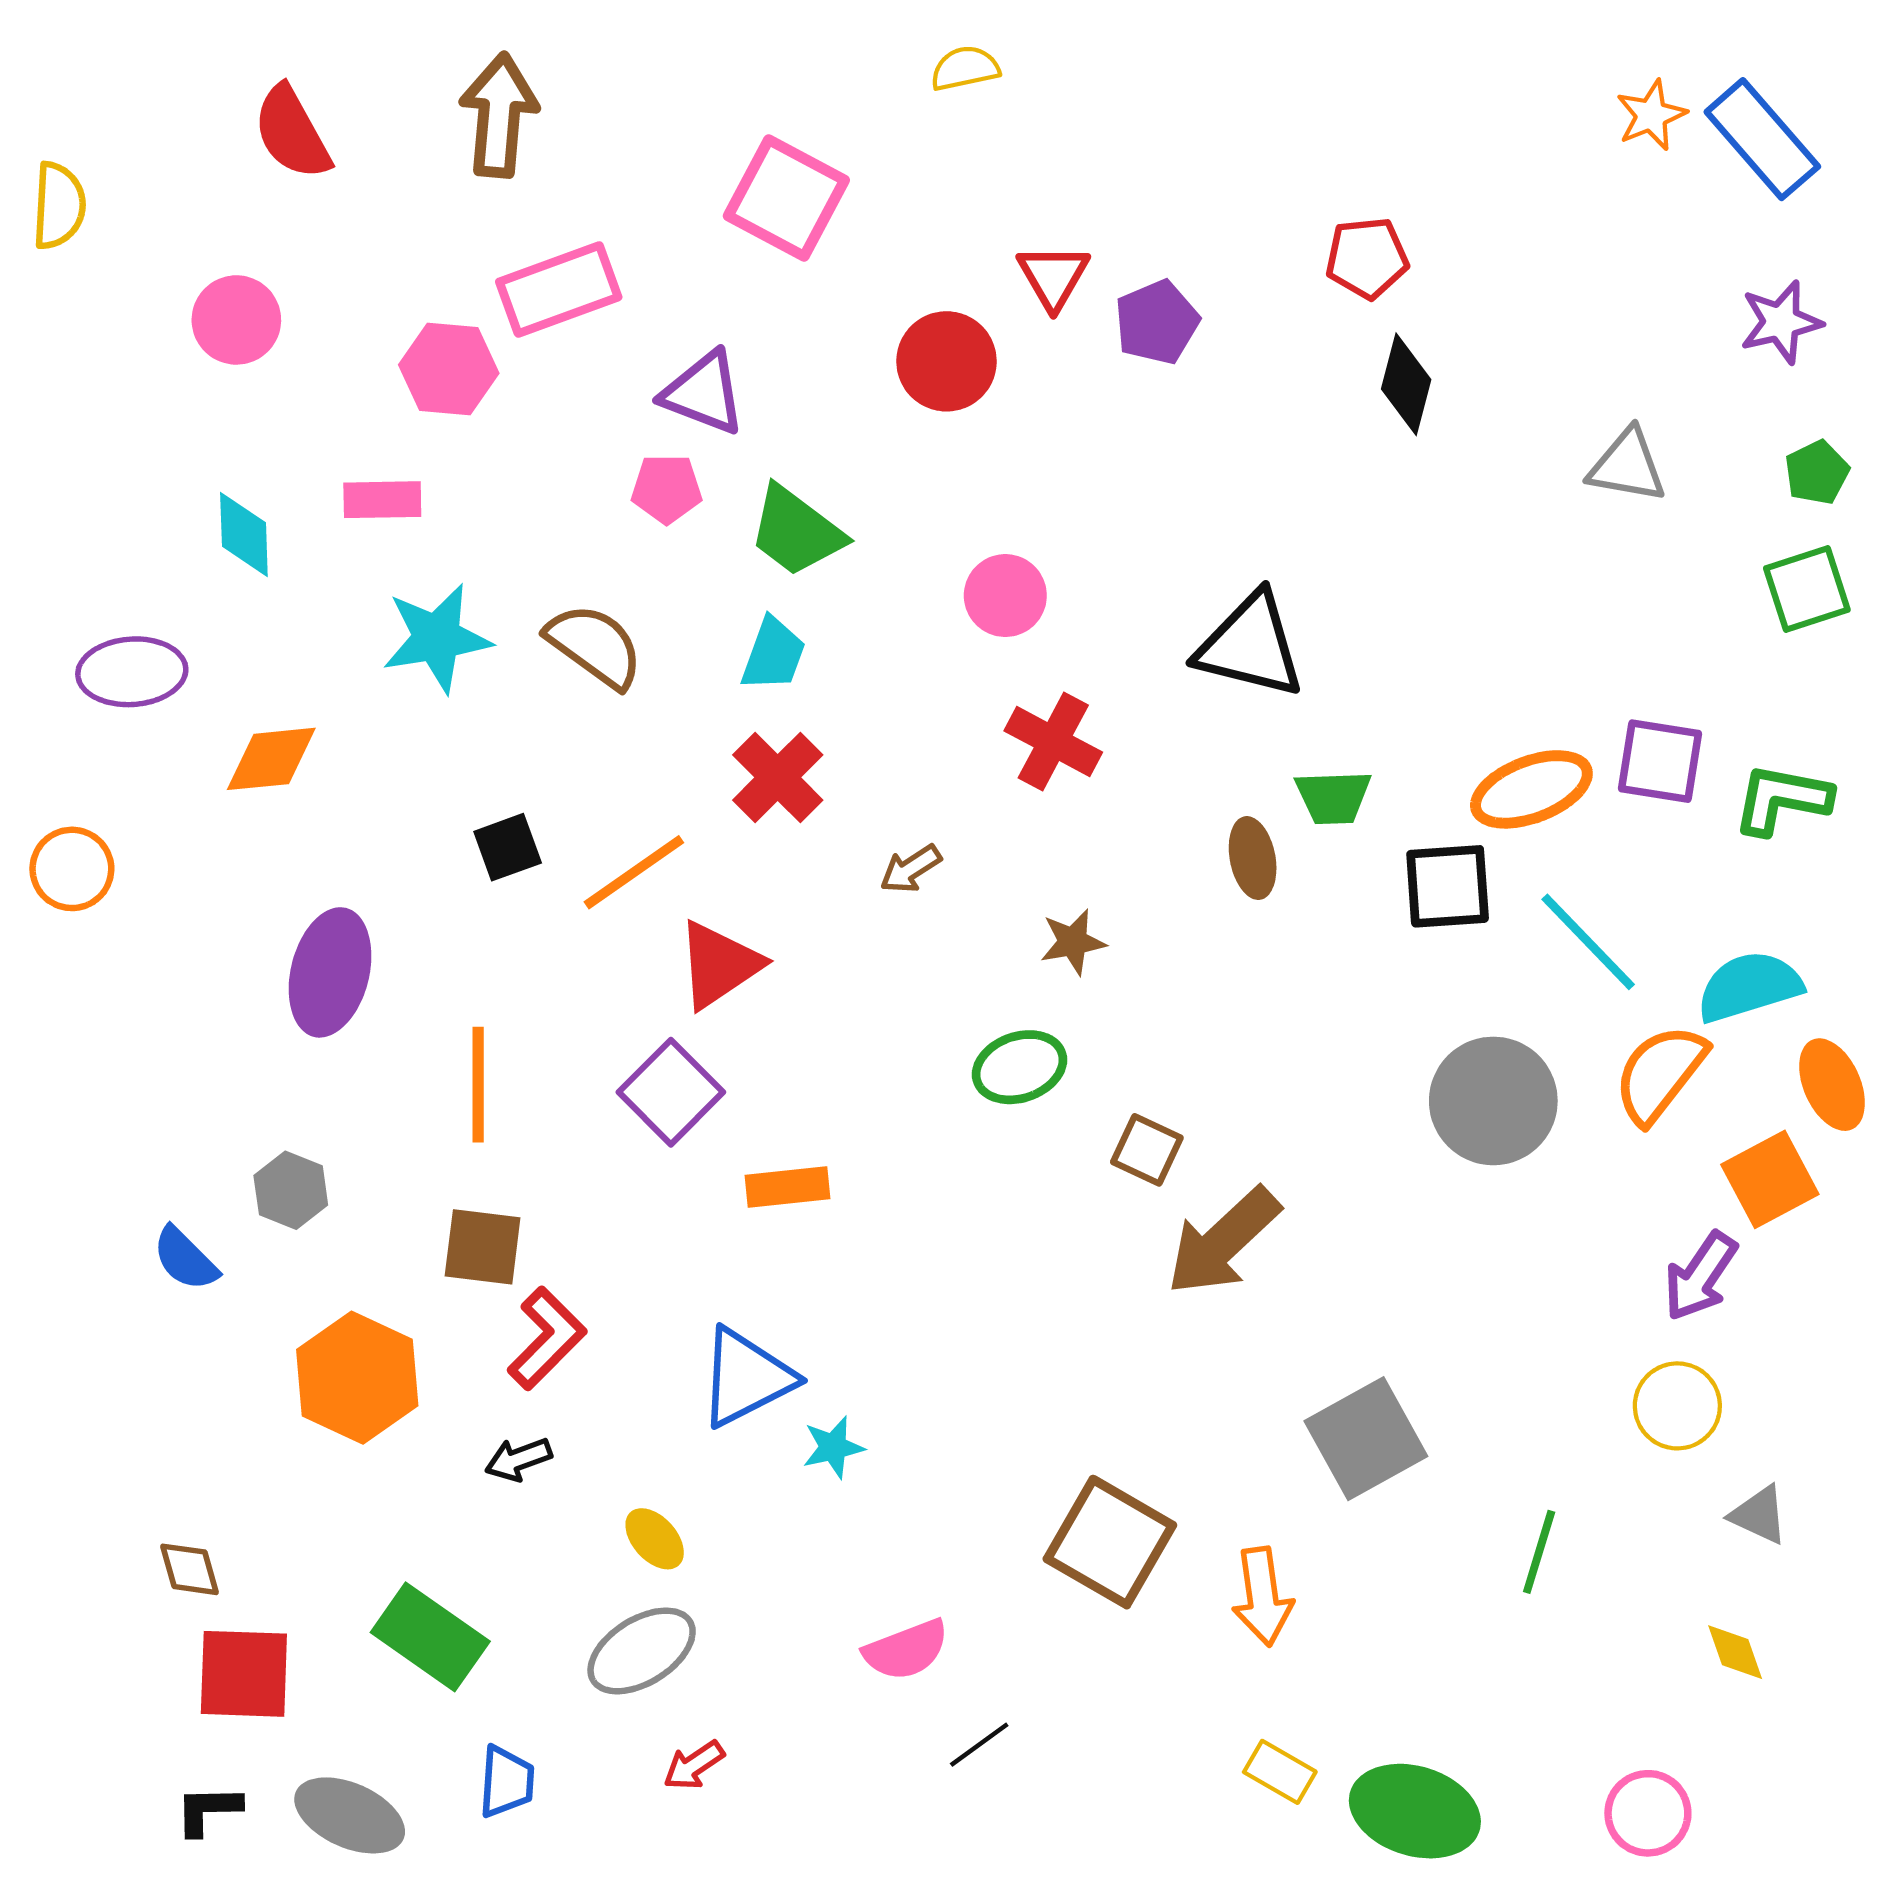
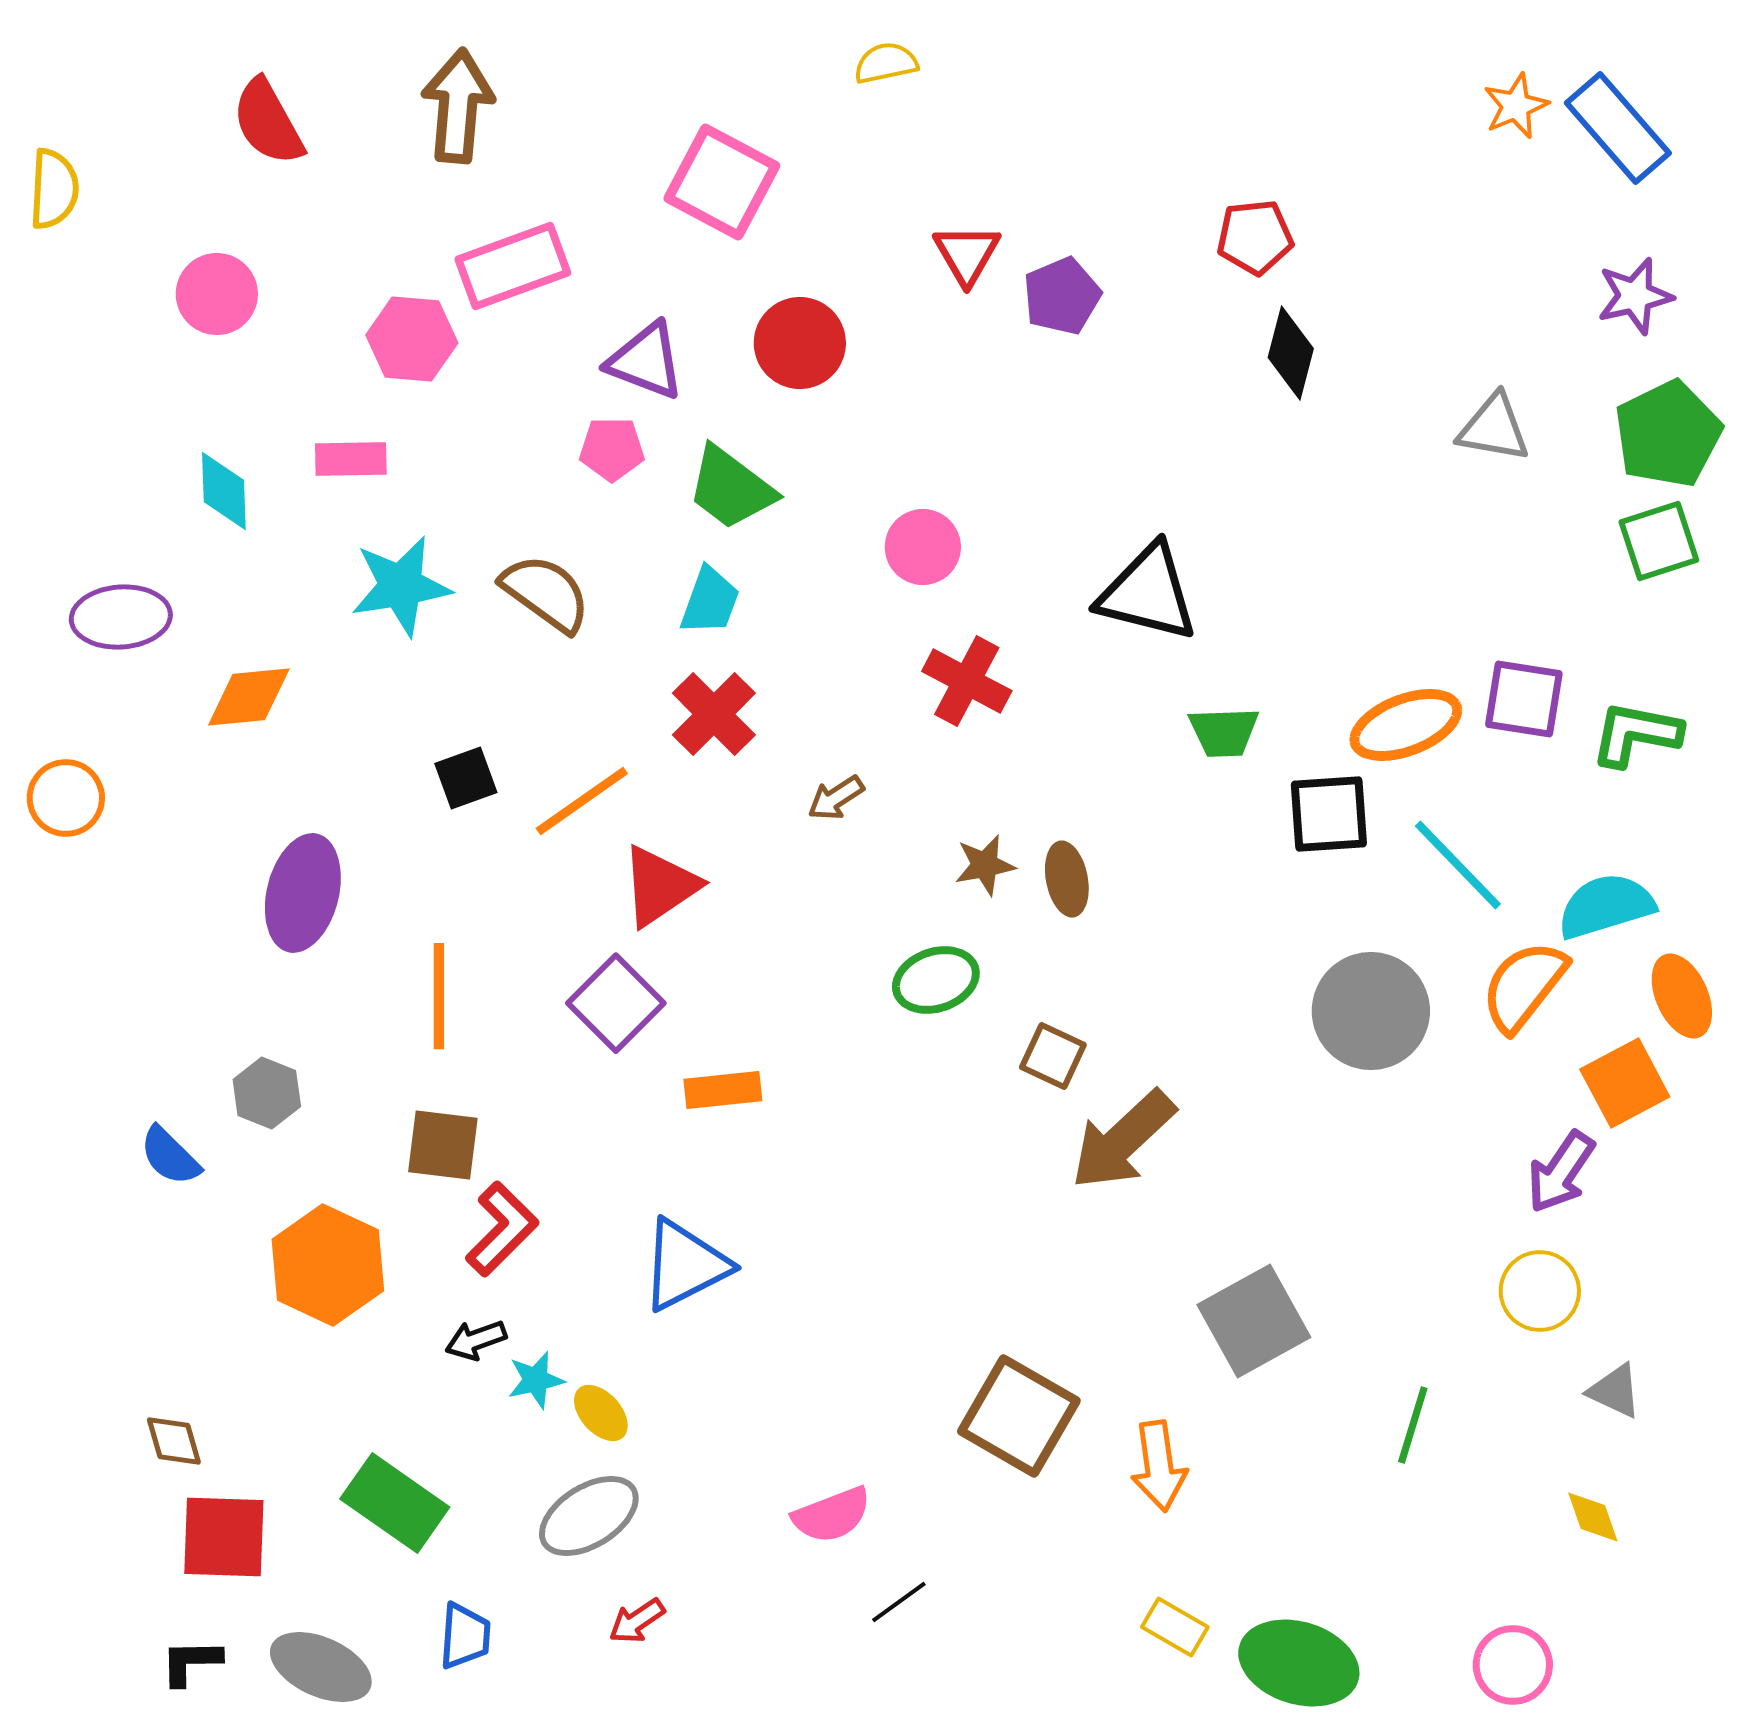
red circle: (947, 361) -> (800, 343), moved
green pentagon: (1817, 472) -> (1668, 434), size x1.8
brown ellipse: (1253, 858) -> (1067, 879), moved
cyan star: (833, 1447) -> (536, 1380), moved

